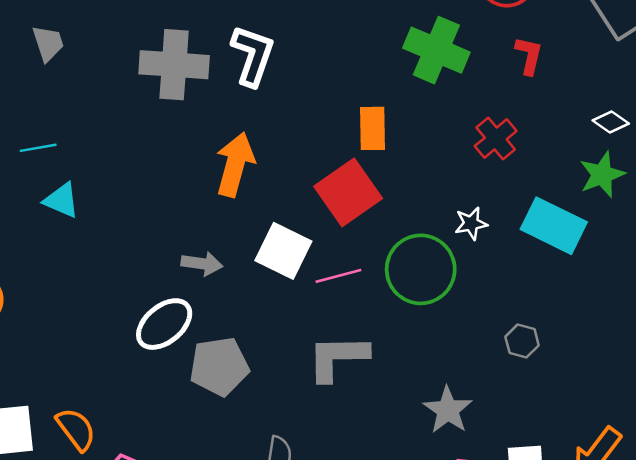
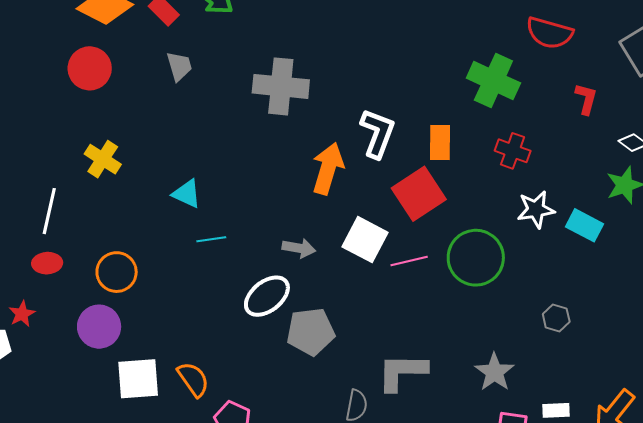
white L-shape: (253, 55) -> (378, 133), moved
red L-shape: (529, 55) -> (586, 99), moved
red cross: (496, 139) -> (513, 151), moved, turned -32
cyan line: (38, 148) -> (211, 239), moved
white star: (471, 223) -> (536, 209), moved, size x1.4
cyan rectangle: (554, 226) -> (585, 225), size x0.7
gray L-shape: (338, 358) -> (402, 372), moved

